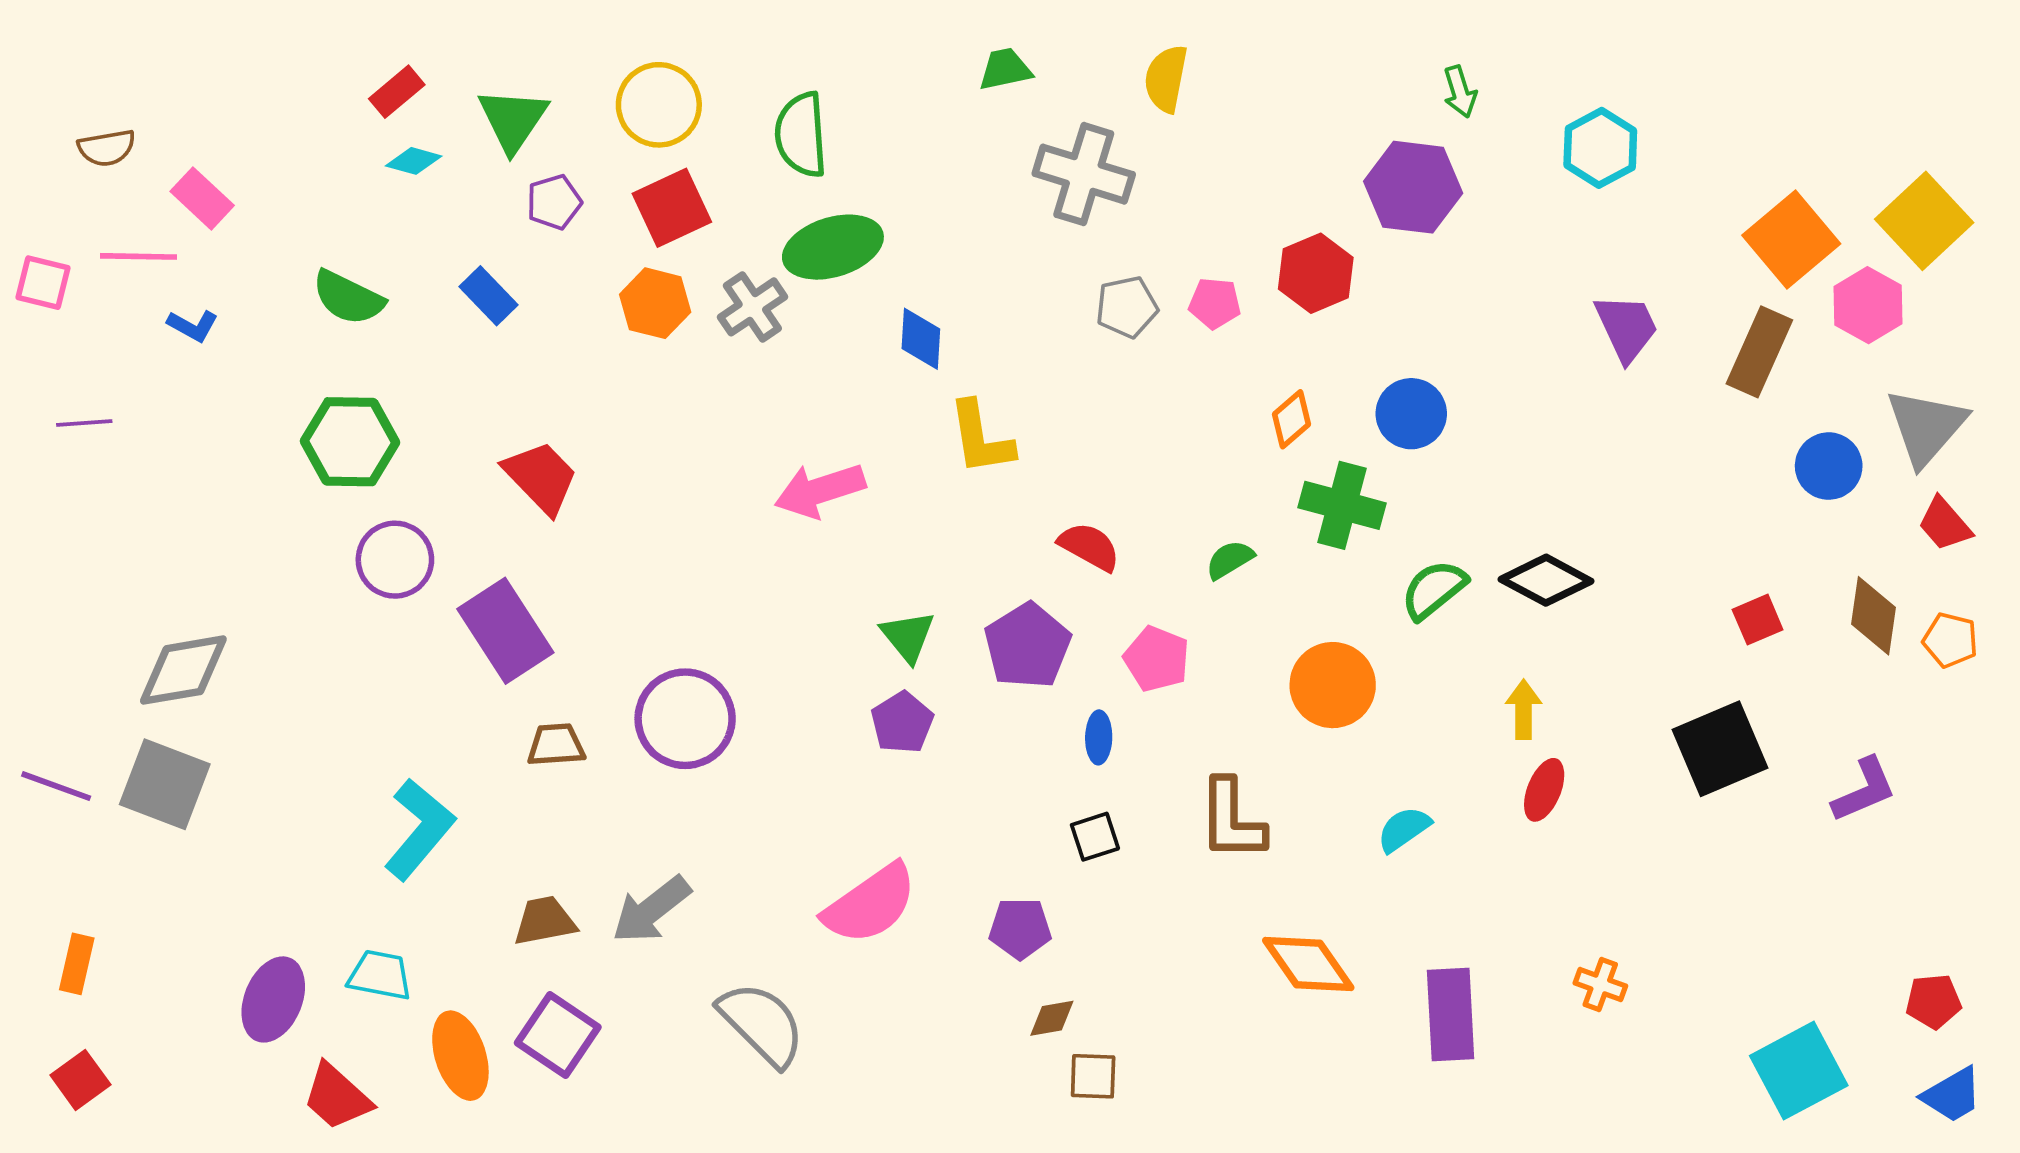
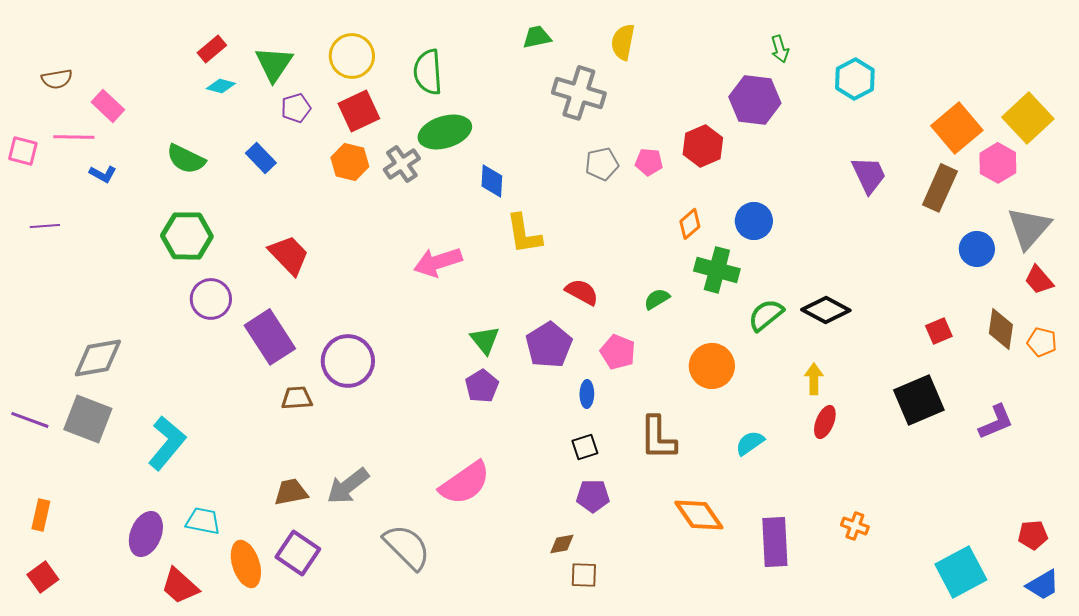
purple circle: (685, 719) -> (348, 361), moved
cyan L-shape: (419, 829) -> (167, 443), moved
purple pentagon: (1020, 928) -> (593, 496), moved

